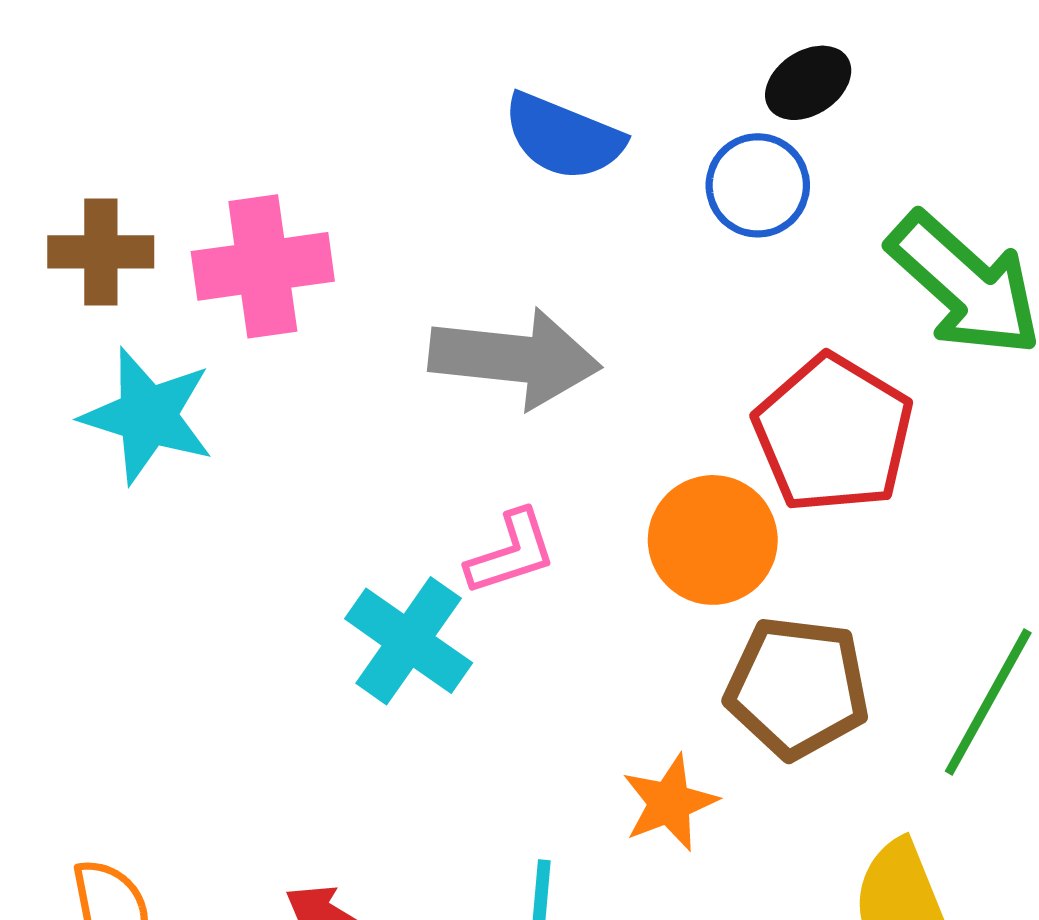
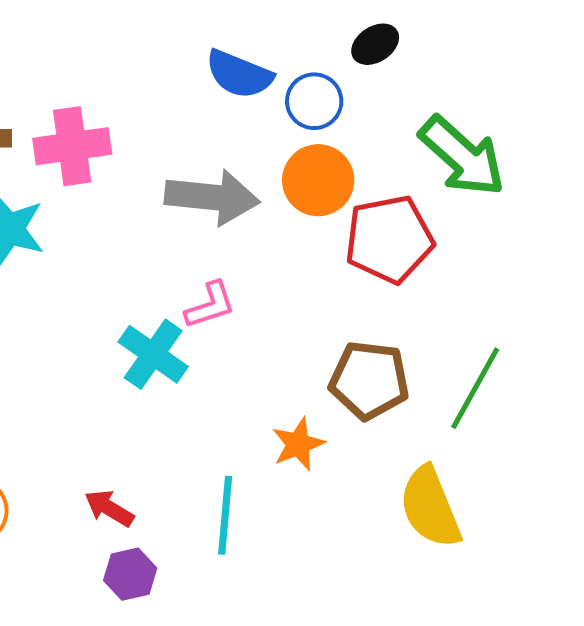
blue circle: (758, 185) -> (314, 101), moved
red pentagon: (833, 434) -> (389, 239), turned 30
orange circle: (713, 540) -> (318, 180), moved

